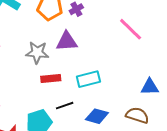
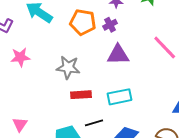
purple triangle: (67, 41) -> (118, 55), moved

